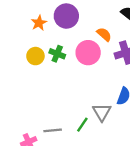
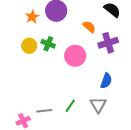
pink circle: (88, 53) -> (75, 56), moved
gray triangle: (102, 112) -> (98, 105), moved

